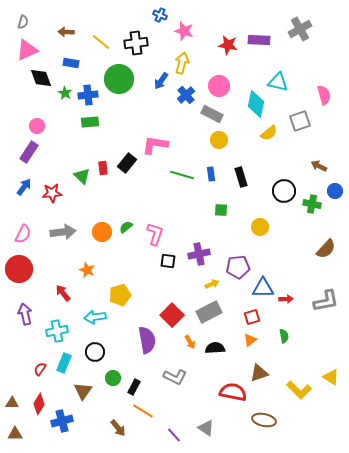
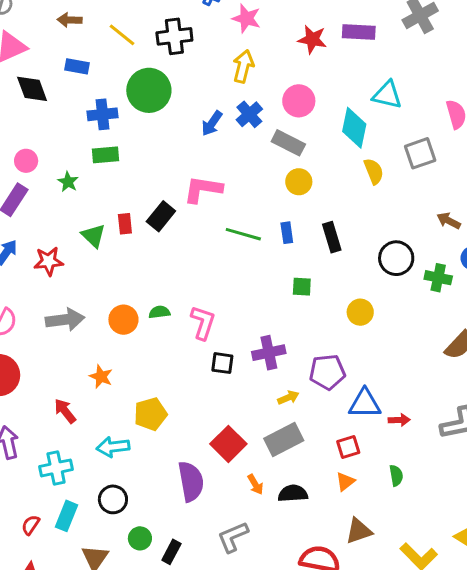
blue arrow: (161, 81) -> (212, 123), moved
green star: (65, 93) -> (68, 182), moved
yellow semicircle: (269, 133) -> (374, 171), turned -72
green semicircle: (126, 227) -> (159, 312), turned 32
gray L-shape: (175, 377) -> (233, 537), turned 130

